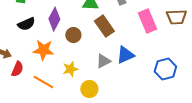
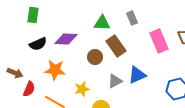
purple diamond: (54, 19) -> (66, 39), turned 65
brown circle: (73, 35) -> (95, 57), moved

